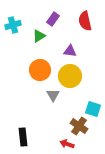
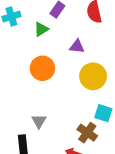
yellow circle: (70, 76) -> (93, 76), moved
gray triangle: (53, 95) -> (39, 121), moved

